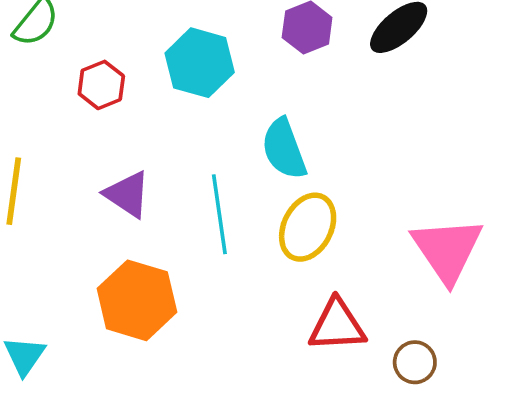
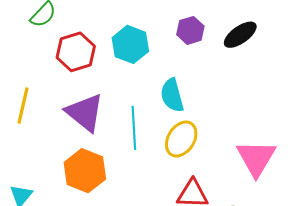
red hexagon: (101, 85) -> (76, 52), size x1.5
purple triangle: (127, 194) -> (85, 113), size x1.5

